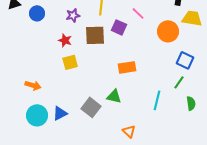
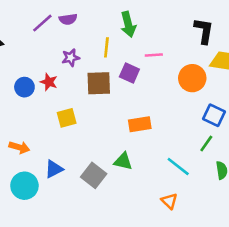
blue circle: (37, 13) -> (24, 87), moved
pink line: (138, 13) -> (154, 55), turned -48
red star: (65, 40) -> (49, 82), moved
cyan line: (157, 100) -> (178, 166), turned -66
blue triangle: (60, 113) -> (54, 169), moved
orange triangle: (129, 131) -> (169, 201), moved

